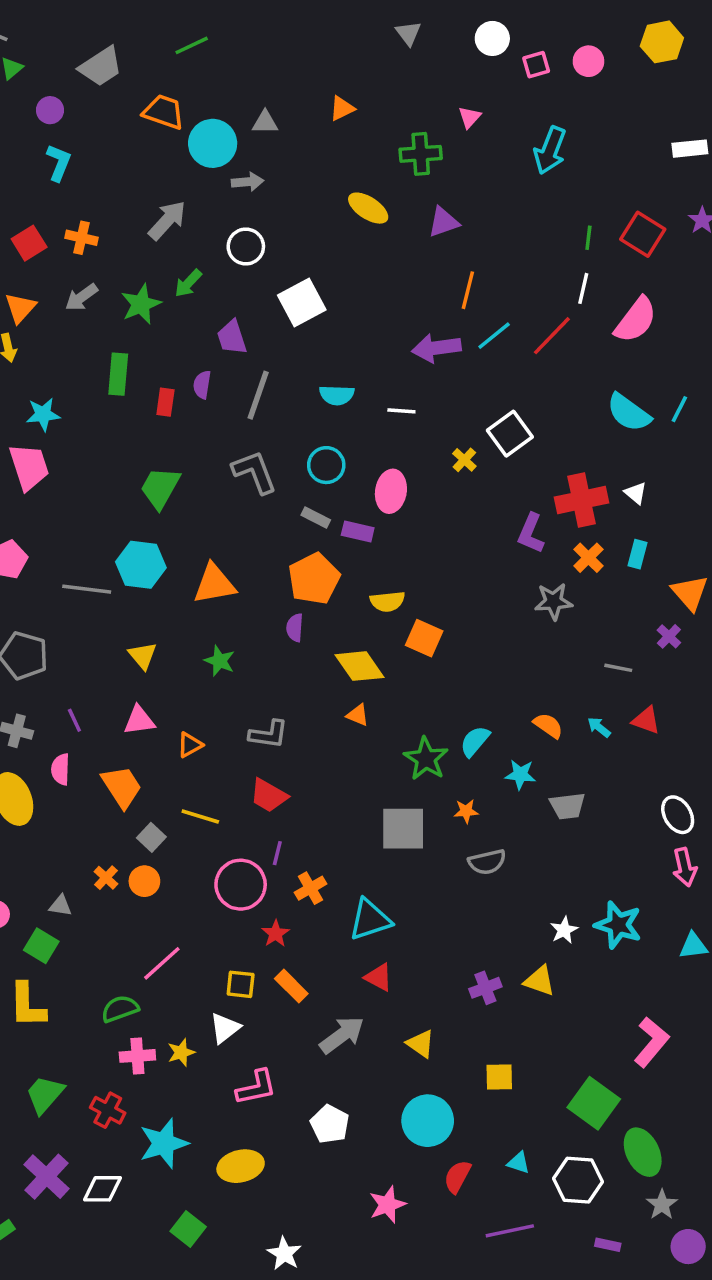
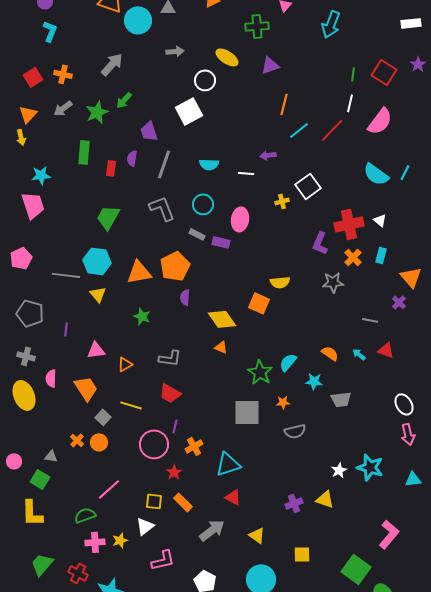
gray arrow: (248, 182) -> (175, 51), moved
white circle: (246, 247) -> (205, 80), moved
purple arrow: (436, 348) -> (268, 155), moved, size x0.6
yellow cross: (464, 460) -> (282, 201), turned 32
orange pentagon: (314, 579) -> (175, 266), moved
yellow semicircle: (387, 601) -> (280, 282), moved
yellow triangle: (143, 656) -> (98, 294), moved
purple line: (74, 720) -> (66, 329), moved, turned 32

